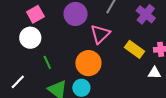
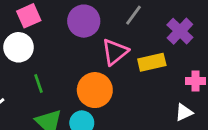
yellow rectangle: (135, 49) -> (152, 62), moved, turned -54
white triangle: (154, 73) -> (184, 112), turned -32

